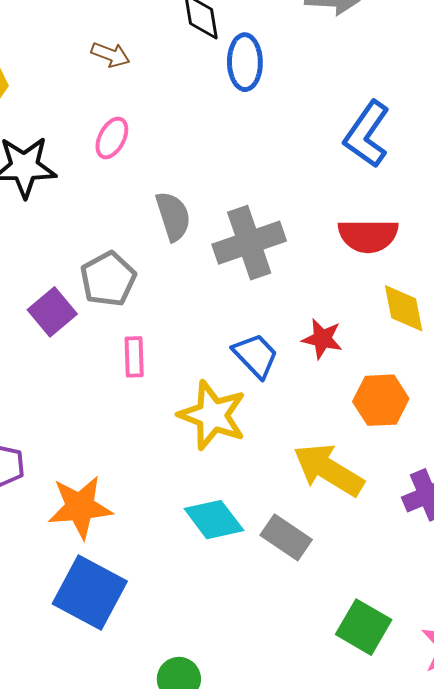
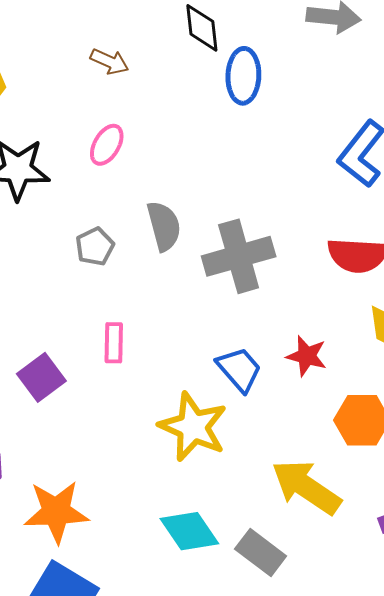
gray pentagon: (108, 279) -> (95, 247), moved, size x0.7
purple square: (52, 312) -> (41, 377), moved
pink rectangle: (134, 357) -> (114, 343), moved

